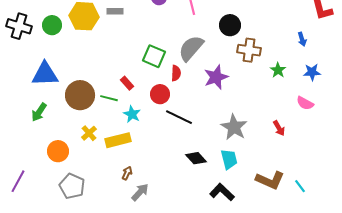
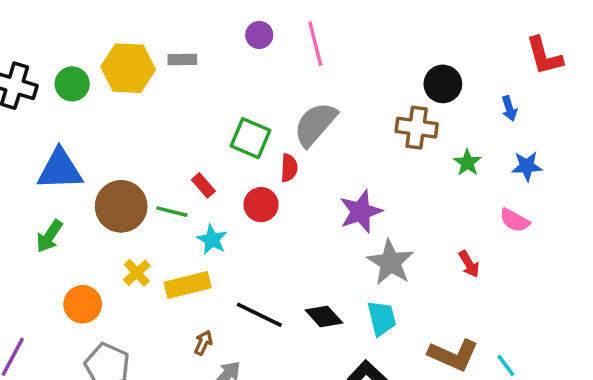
black circle: (230, 25) -> (443, 84), moved
purple star: (216, 77) -> (361, 212), moved
black line: (179, 117) -> (259, 315), moved

